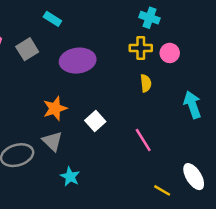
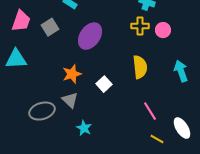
purple ellipse: (78, 61) -> (90, 36), turned -48
yellow semicircle: (146, 83) -> (140, 67), moved, size x1.6
pink line: (143, 140) -> (150, 111), moved

